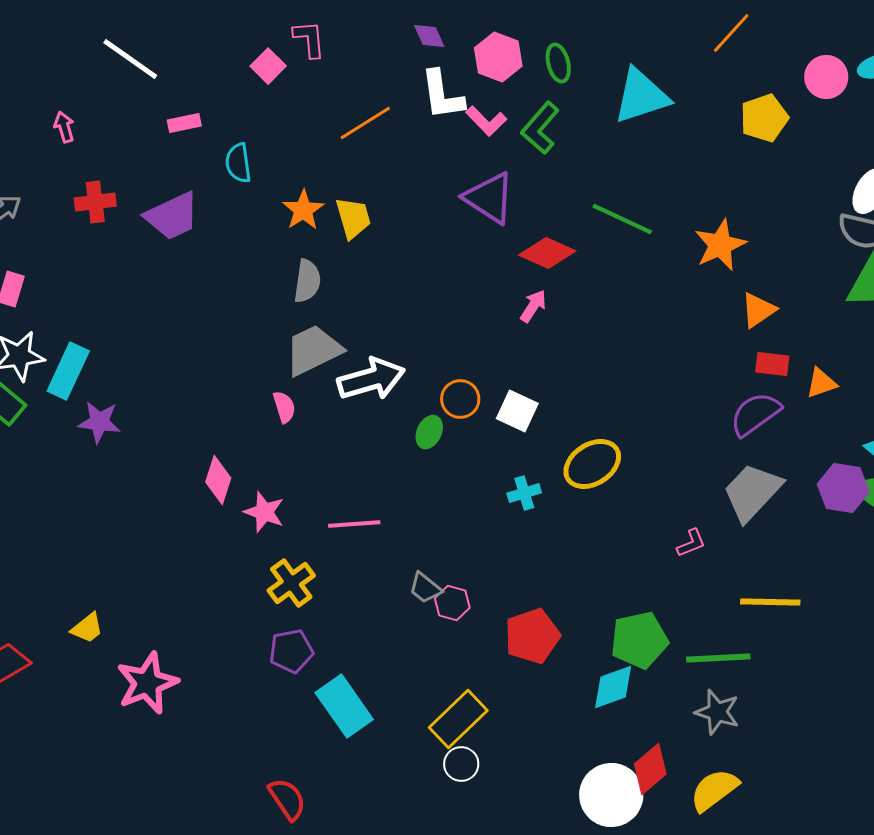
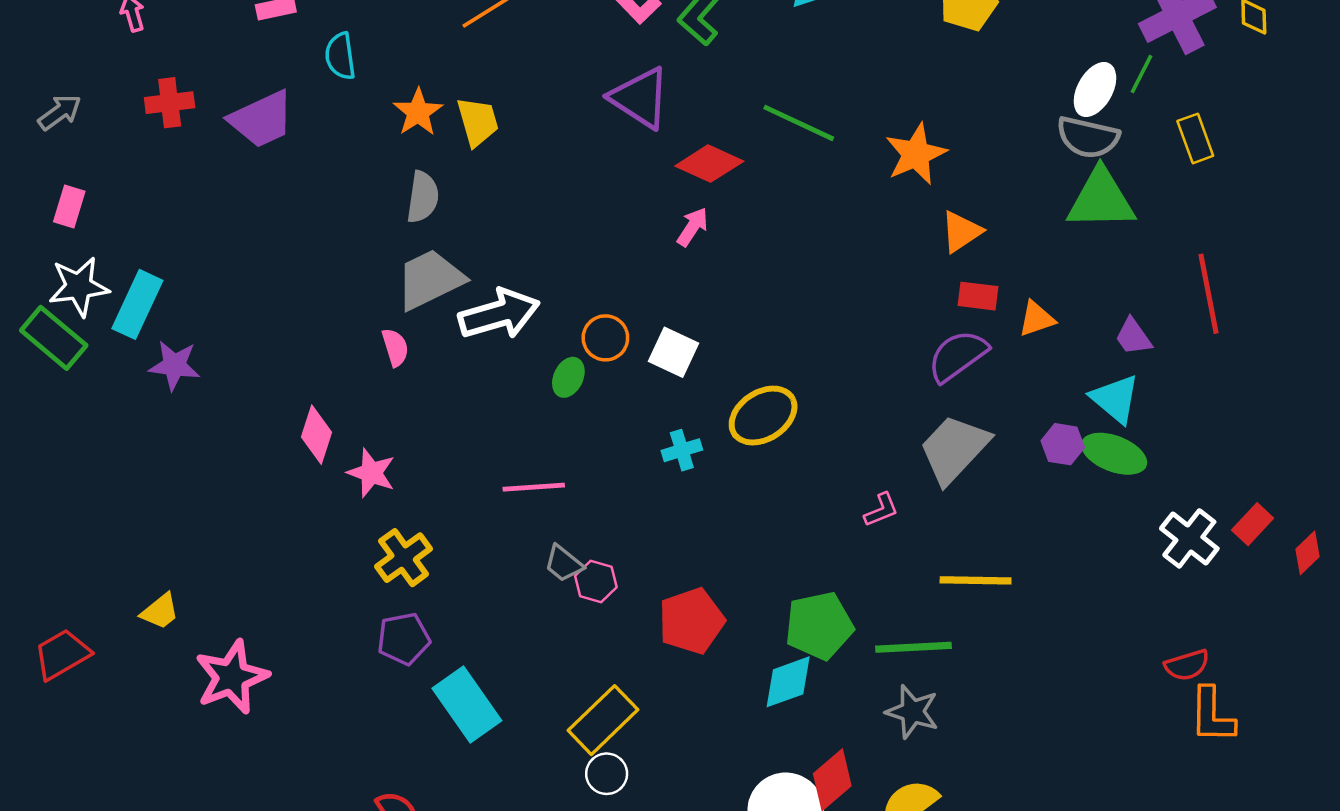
purple hexagon: (843, 488) -> (1063, 444), size x0.7
pink line: (354, 524) -> (534, 487), moved

